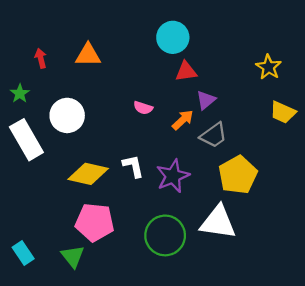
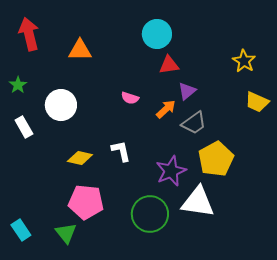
red arrow: (41, 58) -> (29, 34), moved, size x1.8
white rectangle: (26, 140) -> (24, 127), size x0.6
yellow diamond: (88, 174) -> (80, 158), size x0.7
purple star: (173, 176) -> (171, 171), moved

